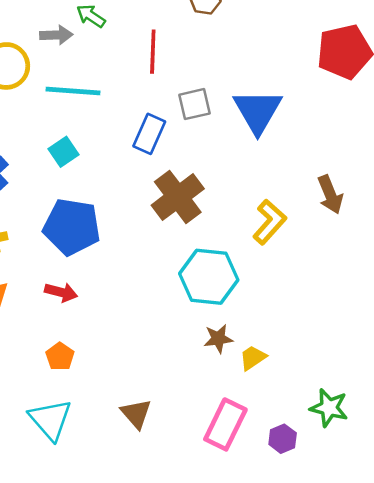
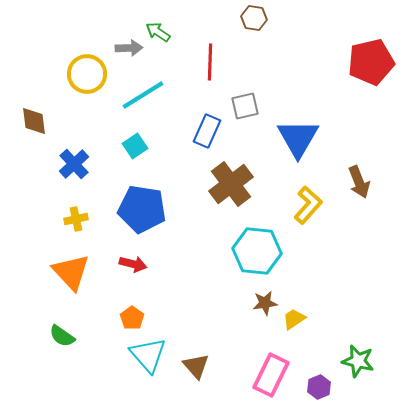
cyan line: (73, 91) -> (143, 95), turned -36
blue triangle: (258, 111) -> (298, 138), moved
cyan triangle: (50, 420) -> (148, 355), moved

